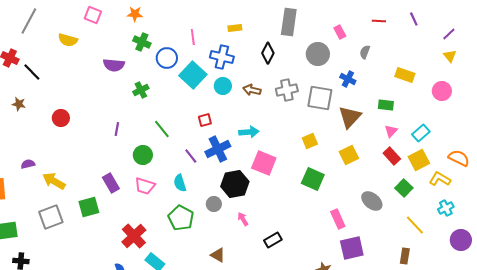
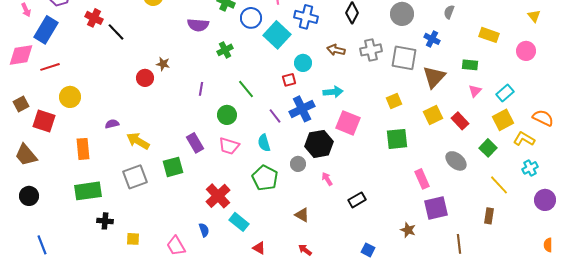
cyan circle: (223, 86) -> (303, 63), moved
brown star: (19, 104) -> (163, 64), moved
red rectangle: (392, 156) -> (460, 121), moved
green square: (313, 179) -> (397, 139), turned -30

